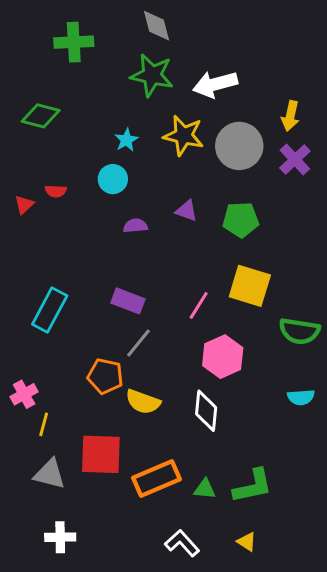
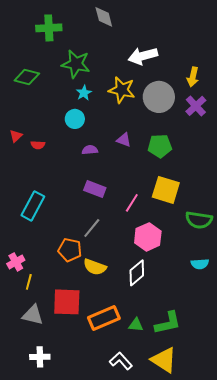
green star: (152, 75) -> (76, 64), moved
red semicircle: (56, 191) -> (38, 145), moved
purple rectangle: (128, 301) -> (95, 189), moved
white diamond: (206, 411) -> (137, 273), turned 44
yellow triangle: (247, 542) -> (164, 360), size x2.0

